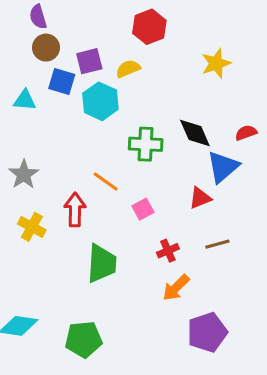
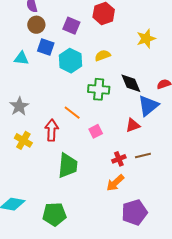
purple square: (89, 61) -> (71, 26), moved, turned 36
yellow semicircle: (128, 69) -> (103, 55), moved
red cross: (168, 251) -> (119, 159), moved

